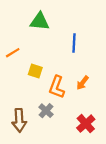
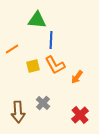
blue line: (74, 43) -> (51, 40), moved
yellow square: (35, 71) -> (33, 66), turned -32
orange L-shape: (57, 87) -> (55, 65), moved, turned -50

